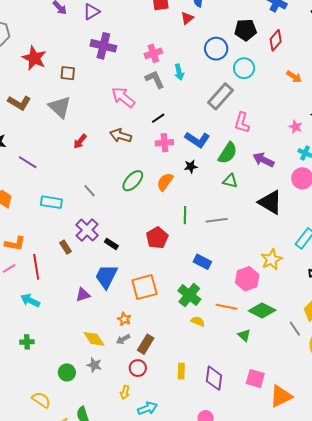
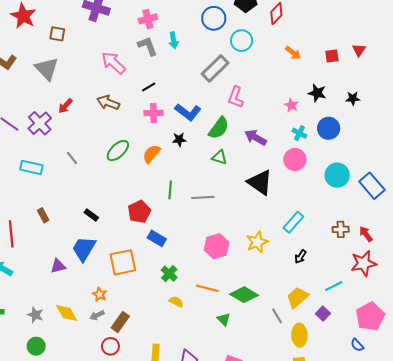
purple cross: (87, 230) -> (40, 123), moved
blue rectangle: (202, 262) -> (157, 238), moved
pink hexagon: (247, 279) -> (217, 246), moved
green cross: (189, 295) -> (169, 274), size x0.7
gray star: (94, 365) -> (35, 315), moved

